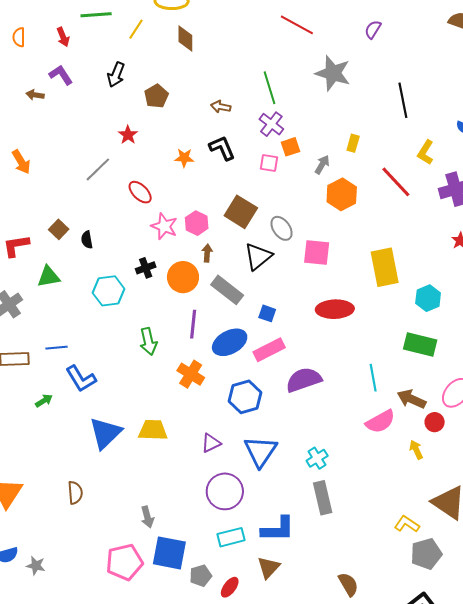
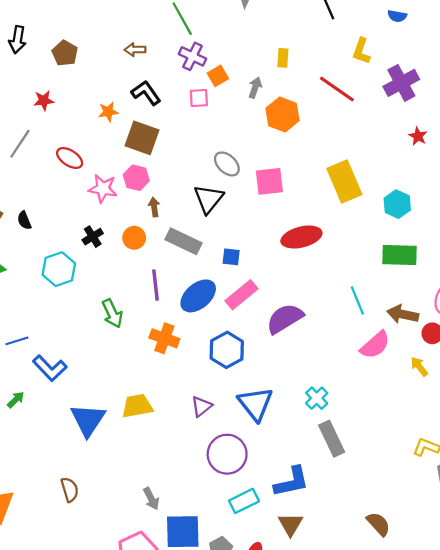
red star: (128, 135) -> (44, 100), turned -30
brown square: (241, 212) -> (142, 138), moved
orange circle: (183, 277) -> (134, 238), size x0.7

